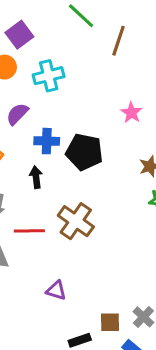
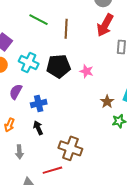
cyan cross: (49, 76) -> (29, 63), turned -36
black pentagon: (84, 152) -> (58, 66), moved
red line: (29, 231) -> (52, 170), moved

